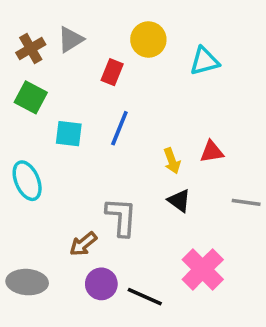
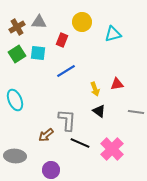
gray triangle: (71, 40) -> (39, 22), turned 35
green square: (31, 97) -> (17, 54), turned 30
blue line: (119, 128) -> (66, 71), turned 36
cyan square: (69, 134) -> (38, 53), moved
purple circle: (101, 284) -> (51, 170), moved
black line: (145, 297) -> (80, 143), moved

